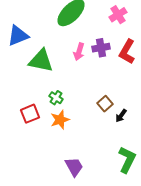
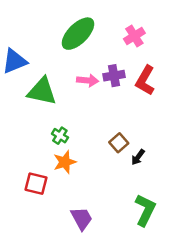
pink arrow: (79, 52) -> (88, 80), turned -102
red square: (30, 114) -> (36, 184), moved, turned 36

